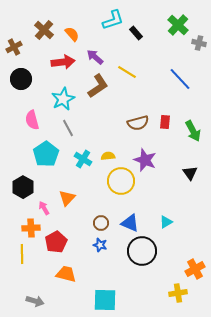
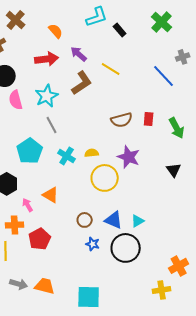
brown cross: (44, 30) -> (16, 20), moved
gray cross: (199, 43) -> (183, 57), moved, turned -32
pink semicircle: (32, 120) -> (16, 100), moved
orange triangle: (67, 198) -> (51, 195), turned -42
cyan triangle: (166, 222) -> (138, 221), moved
blue star: (100, 245) -> (93, 244), moved
orange trapezoid: (66, 274) -> (45, 286), moved
gray arrow: (35, 301) -> (19, 284), moved

